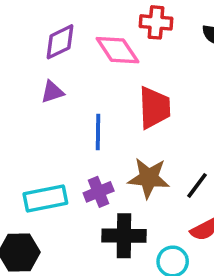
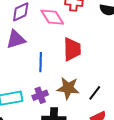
purple triangle: (52, 92) -> (16, 39), size x1.5

